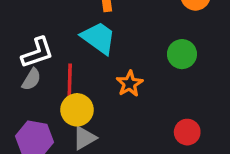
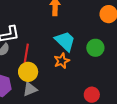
cyan trapezoid: (99, 38) -> (65, 41), moved

